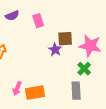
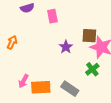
brown square: (65, 39) -> (89, 36), moved
gray rectangle: (76, 91) -> (70, 89), moved, turned -60

